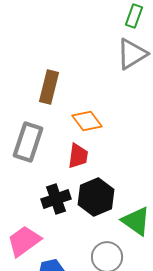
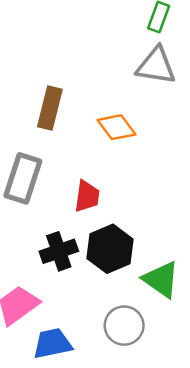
gray triangle: (132, 54) -> (156, 66), turned 40
orange diamond: (87, 121) -> (116, 127), moved

